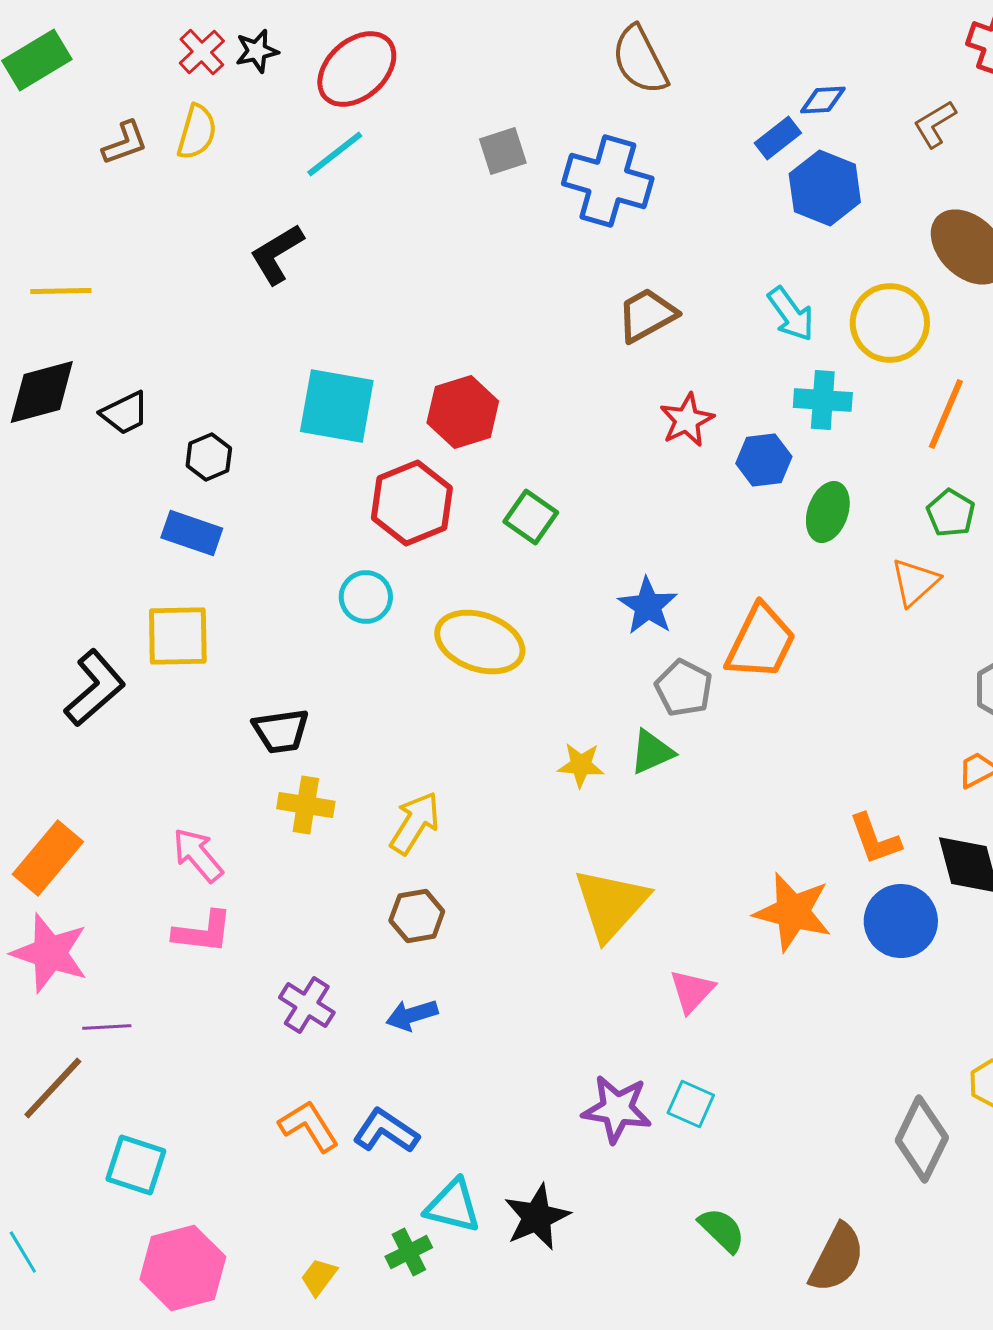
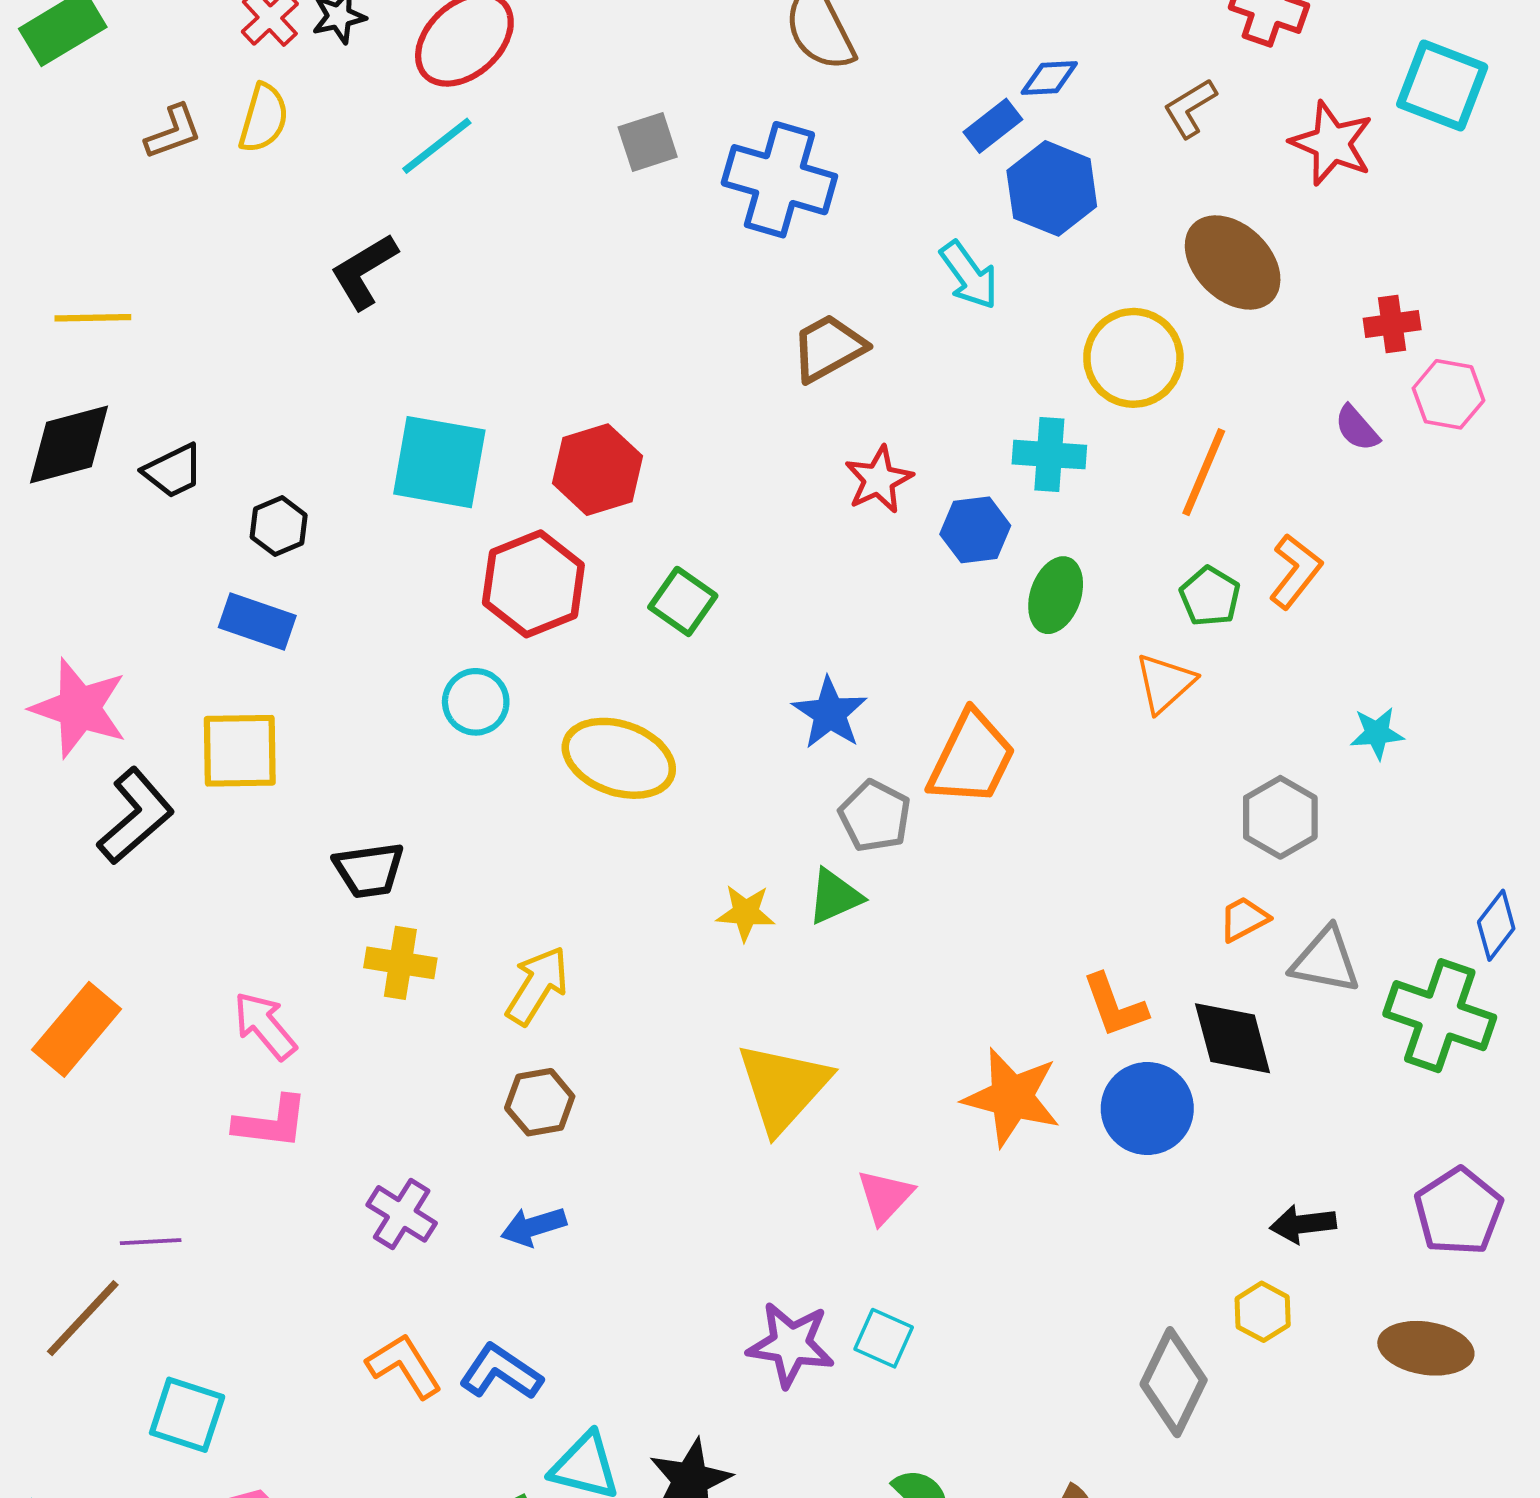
cyan arrow: (791, 314) -> (969, 275), moved
pink star: (50, 953) -> (79, 708), moved

